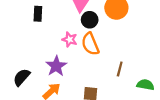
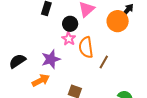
black circle: (90, 20) -> (70, 24), moved
brown line: (120, 69) -> (104, 62), moved

